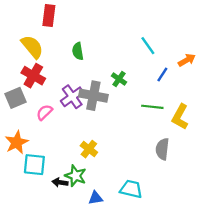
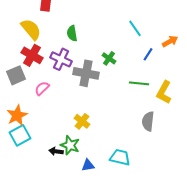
purple cross: (72, 97) -> (61, 59), moved, turned -30
cyan square: (34, 165) -> (20, 135), moved, turned -35

